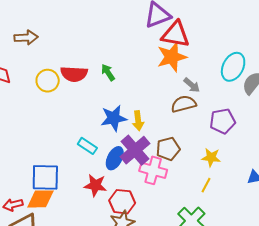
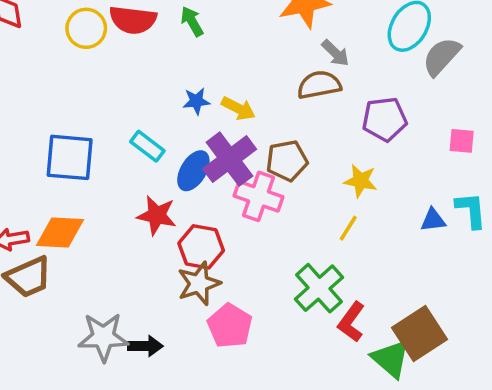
blue star: (114, 118) -> (196, 101), size x0.6
yellow arrow: (138, 121) -> (238, 108), turned -60
blue square: (45, 177) -> (70, 157), moved

